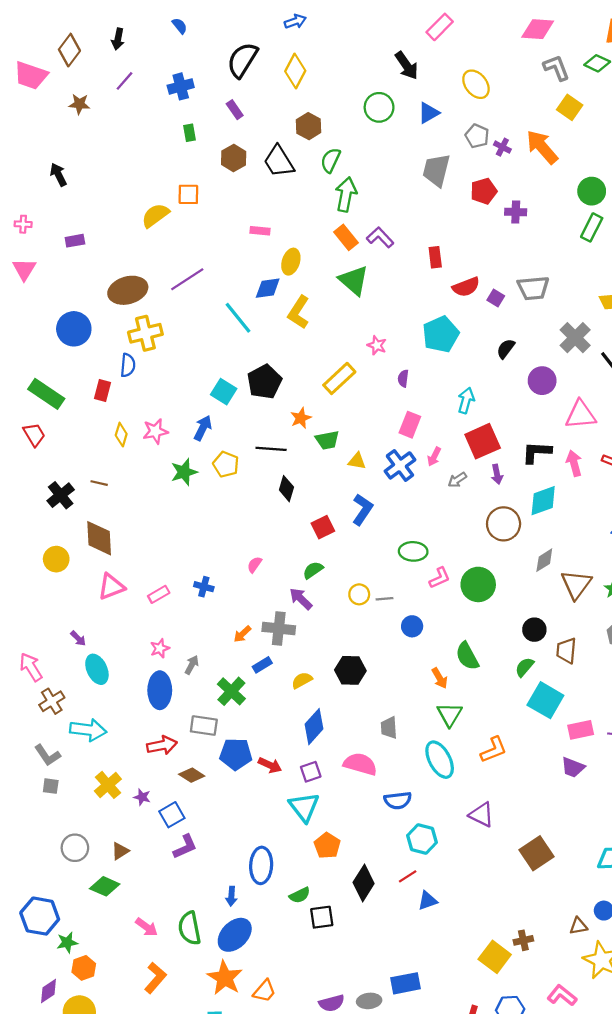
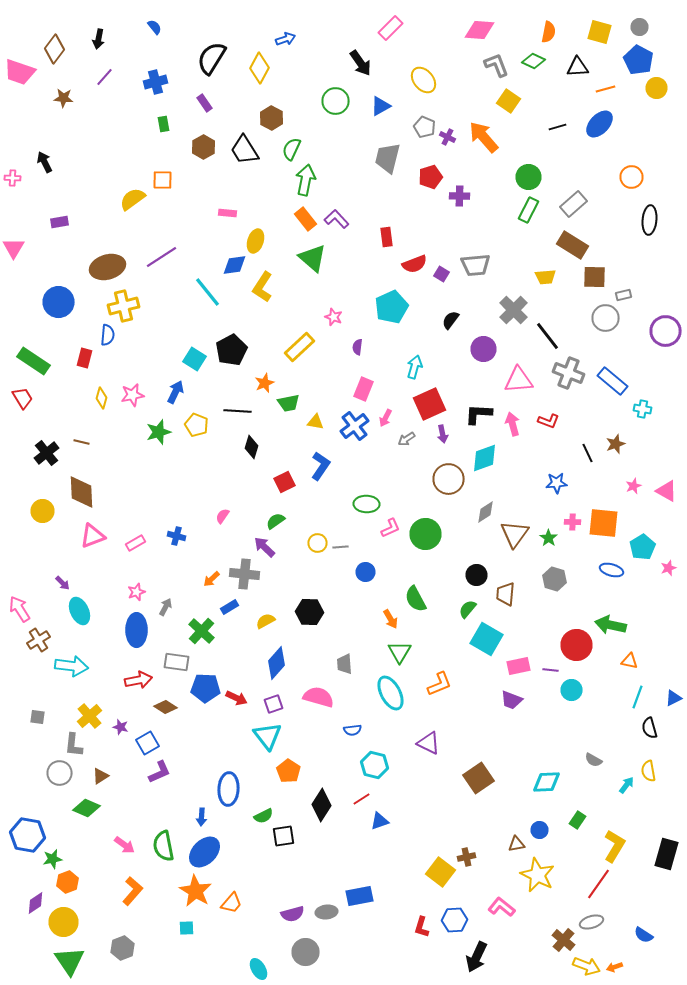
blue arrow: (295, 21) -> (286, 39), moved
pink cross: (23, 224) -> (12, 178), moved
gray L-shape: (47, 755) -> (74, 745), moved, turned 40
blue semicircle: (398, 800) -> (352, 730), size x0.7

